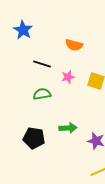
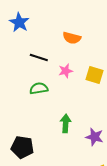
green arrow: (68, 128) -> (66, 123), turned -84
black pentagon: (34, 138) -> (22, 147), moved

